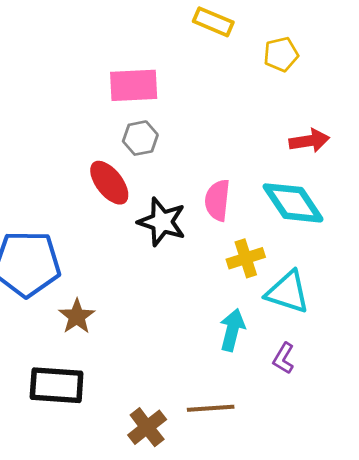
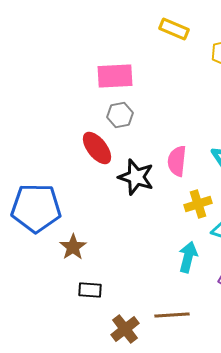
black rectangle: (57, 385) -> (90, 290), moved, size x0.6

